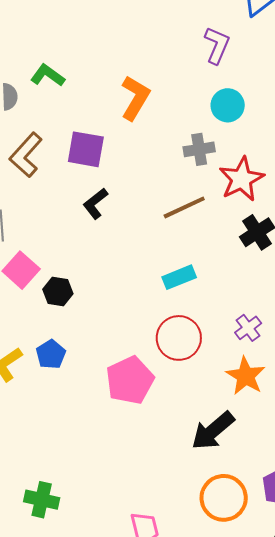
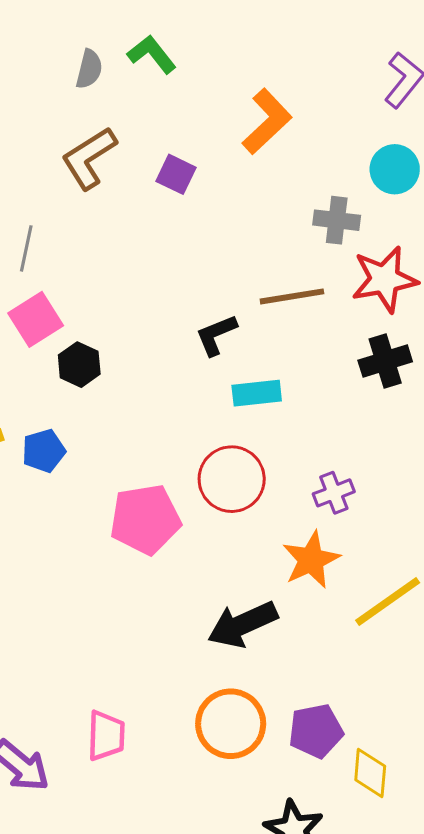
purple square: (86, 149) -> (176, 174), size x0.7
black L-shape: (95, 203) -> (216, 335), moved

